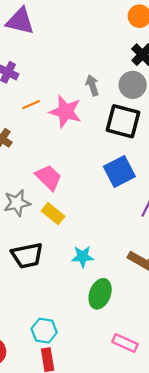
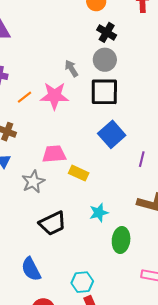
pink trapezoid: (48, 177) -> (54, 154), turned -35
yellow rectangle: (53, 214) -> (79, 173), moved

